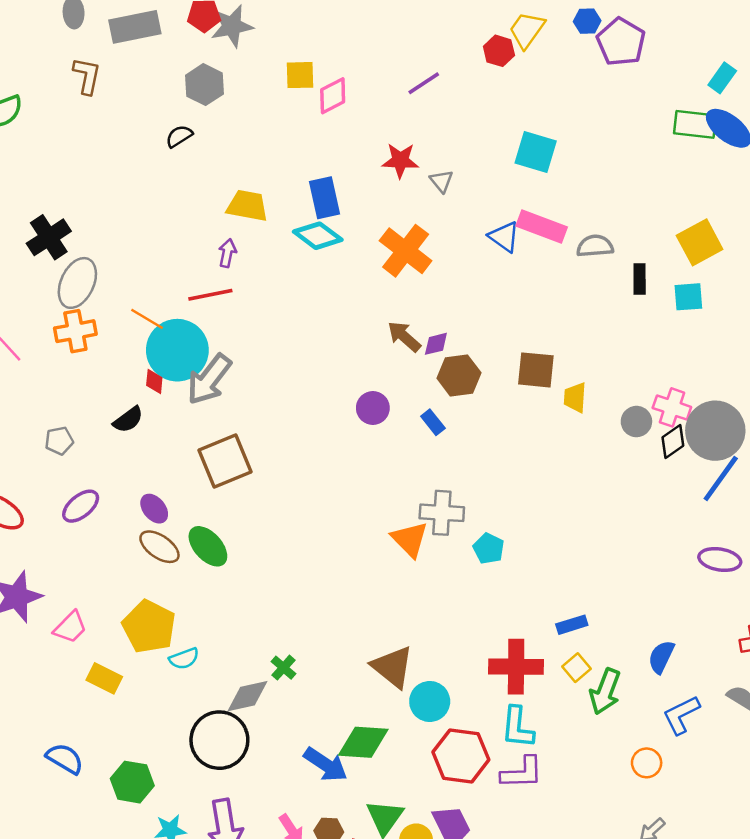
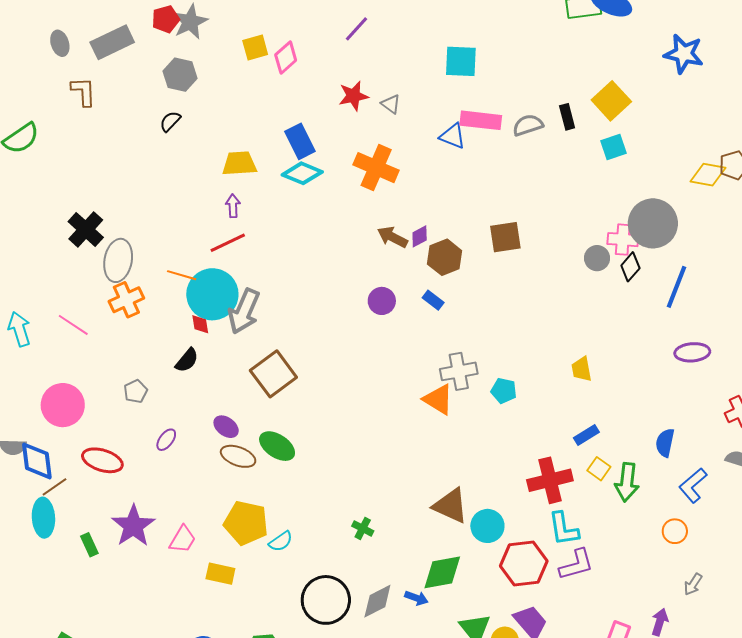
black rectangle: (640, 279) -> (567, 117), moved
yellow trapezoid: (575, 397) -> (582, 369), moved
gray circle: (715, 431) -> (653, 223), moved
purple ellipse: (81, 506) -> (166, 440), size x0.7
gray diamond: (248, 696) -> (377, 601), moved
blue arrow: (326, 765) -> (416, 598), size x0.6

